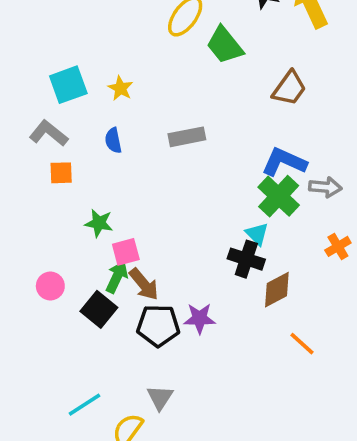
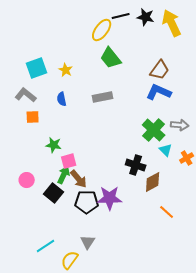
green trapezoid: (225, 45) -> (111, 58), moved
blue L-shape: (284, 162) -> (159, 92), moved
cyan triangle: (257, 234) -> (166, 150), moved
purple star: (200, 318) -> (110, 198), size x1.4

